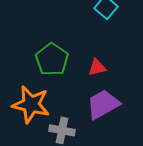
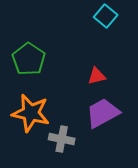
green pentagon: (52, 59) -> (29, 59), moved

